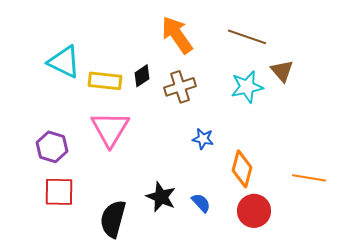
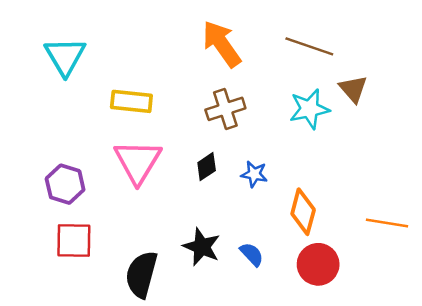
cyan triangle: (64, 62) -> (65, 56), moved, turned 33
black diamond: (142, 76) -> (207, 167), moved

